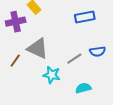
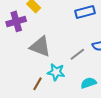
brown line: (15, 61) -> (38, 84), moved

